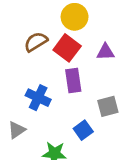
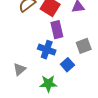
blue cross: (38, 98) -> (47, 50), moved

